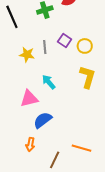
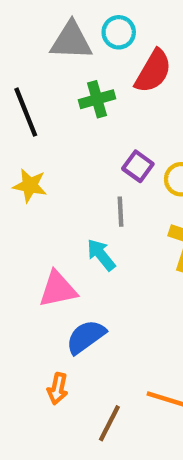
gray line: (45, 47) -> (121, 212), moved
yellow star: (27, 55) -> (30, 186), moved

